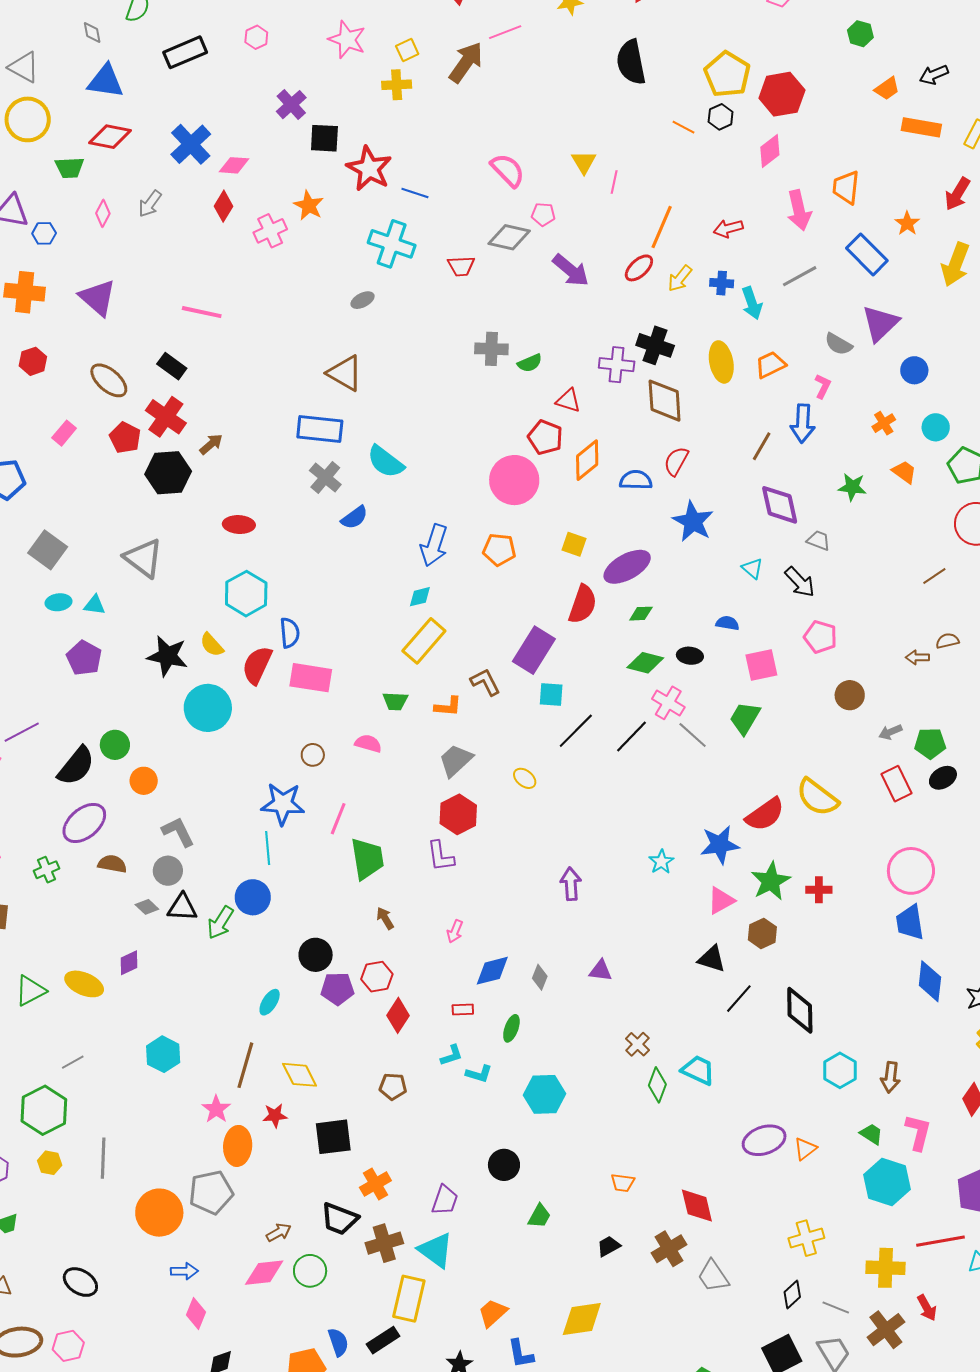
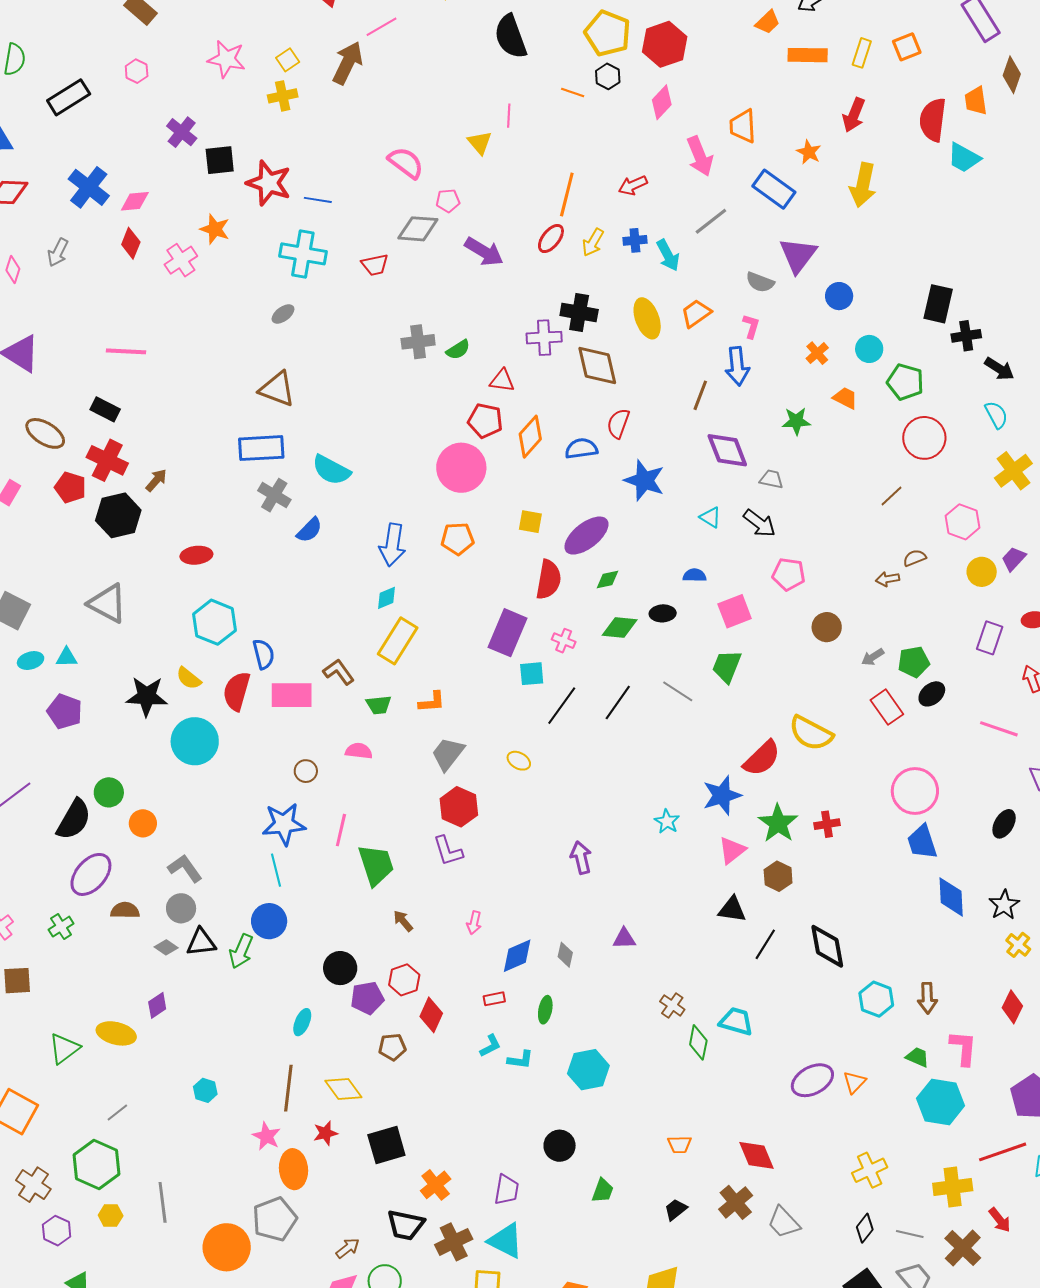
pink line: (614, 182) -> (509, 116), moved
brown L-shape: (485, 682) -> (339, 672), moved
pink cross: (668, 703) -> (564, 641), moved, size x0.7
cyan hexagon: (163, 1054) -> (205, 1090), size x0.7
brown pentagon: (393, 1087) -> (392, 1047), moved

